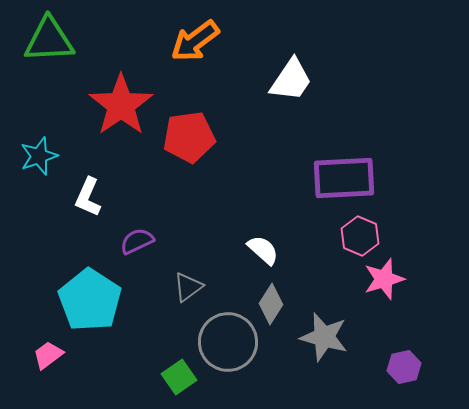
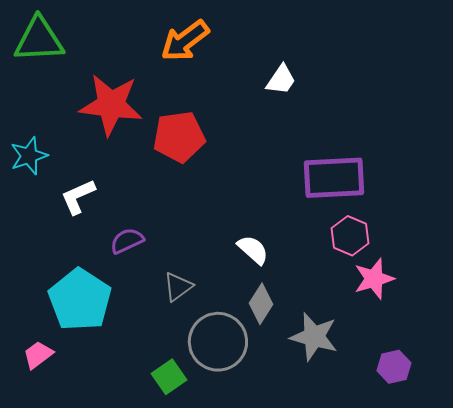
white trapezoid: (291, 80) -> (281, 80), size x0.7
red star: (121, 105) -> (111, 105), turned -30
white L-shape: (88, 197) -> (78, 197), turned 42

